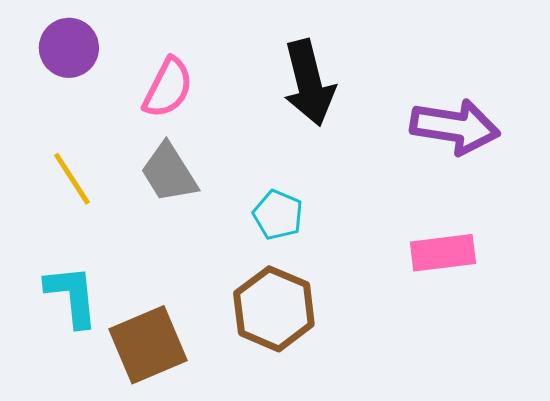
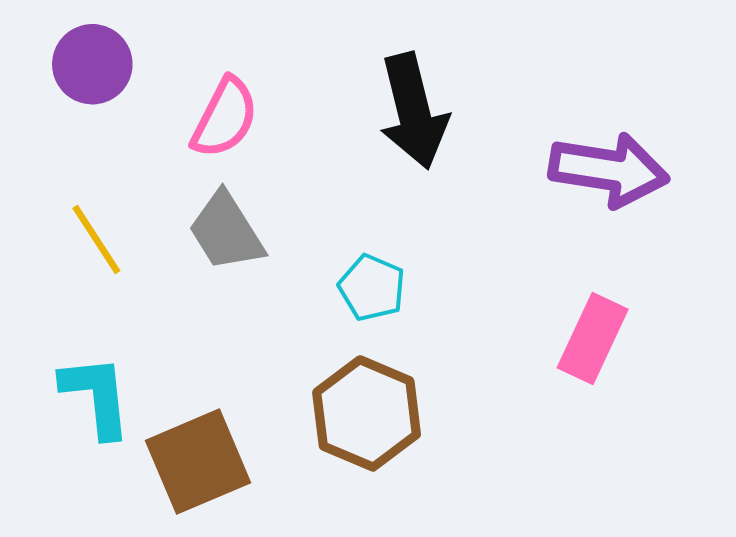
pink rectangle: (443, 253) -> (593, 338), turned -58

